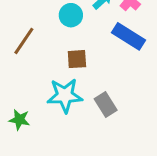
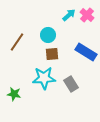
cyan circle: (71, 15) -> (48, 35), moved
blue rectangle: (128, 36) -> (86, 52), moved

